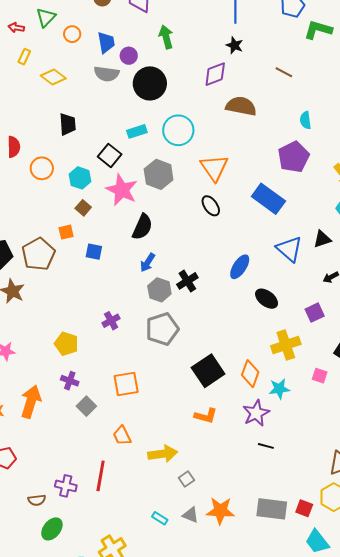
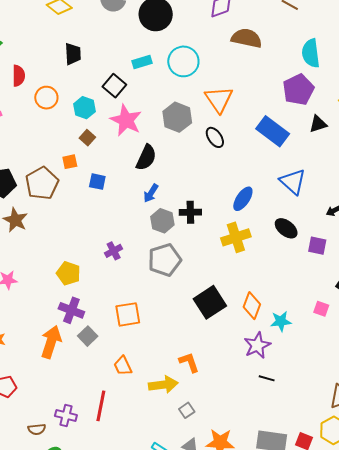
cyan semicircle: (305, 120) -> (311, 53), size x1.6
gray hexagon: (159, 174) -> (177, 117), moved
black triangle: (322, 239) -> (318, 124), moved
black cross: (187, 281) -> (190, 212), turned 30
black ellipse: (267, 299) -> (286, 228), moved
purple square: (315, 313) -> (317, 246), turned 36
yellow cross: (286, 345) -> (236, 237), moved
purple cross: (70, 381) -> (71, 310), size x1.4
orange arrow: (31, 402) -> (51, 342), moved
orange L-shape: (206, 416) -> (189, 362), moved, turned -125

